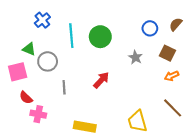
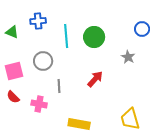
blue cross: (42, 20) -> (38, 21), turned 35
green triangle: (29, 49) -> (12, 32), moved
red semicircle: (26, 98) -> (13, 97), moved
pink cross: (38, 114) -> (39, 104), moved

